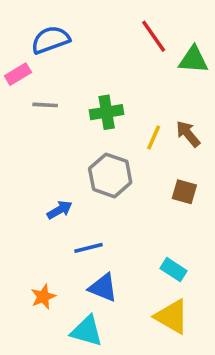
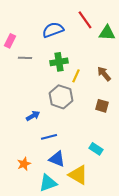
blue semicircle: (51, 40) -> (53, 30), moved
pink rectangle: (18, 74) -> (10, 41), turned -32
yellow line: (154, 137) -> (76, 76), moved
yellow triangle: (172, 317) -> (78, 175), moved
cyan triangle: (87, 331) -> (48, 183), turned -36

